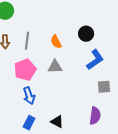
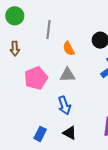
gray line: (27, 41) -> (49, 30), moved
blue arrow: (29, 96) -> (64, 106), moved

